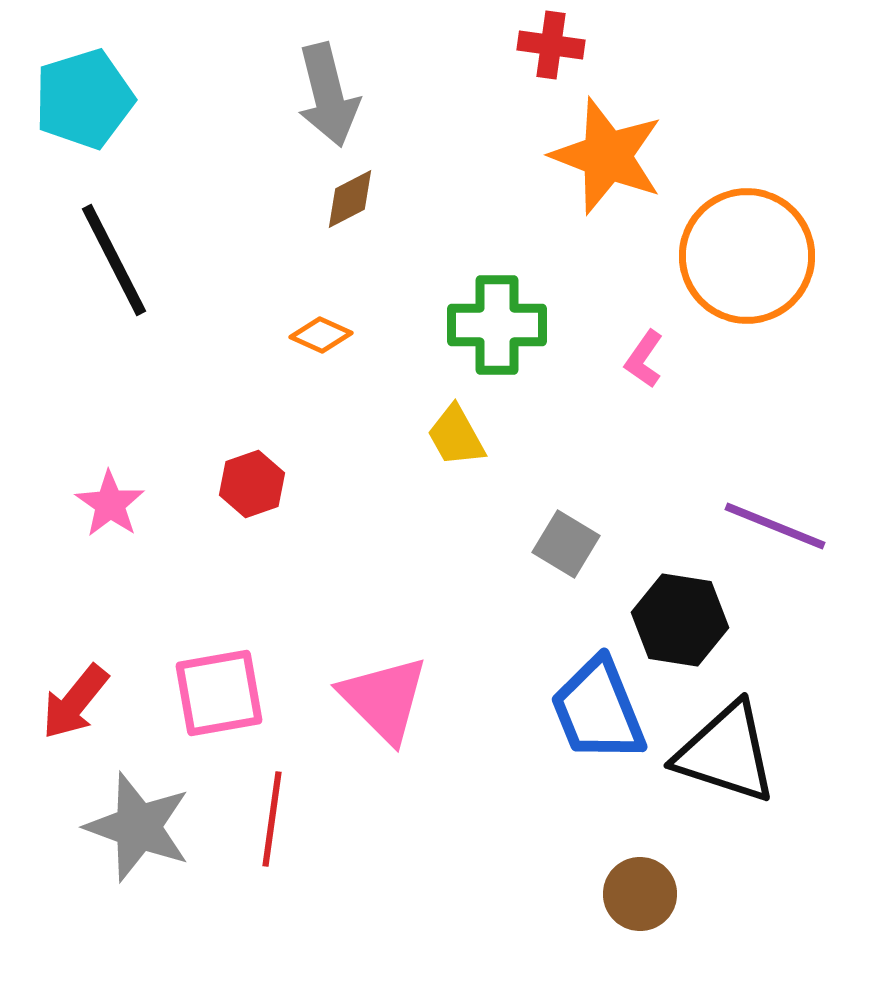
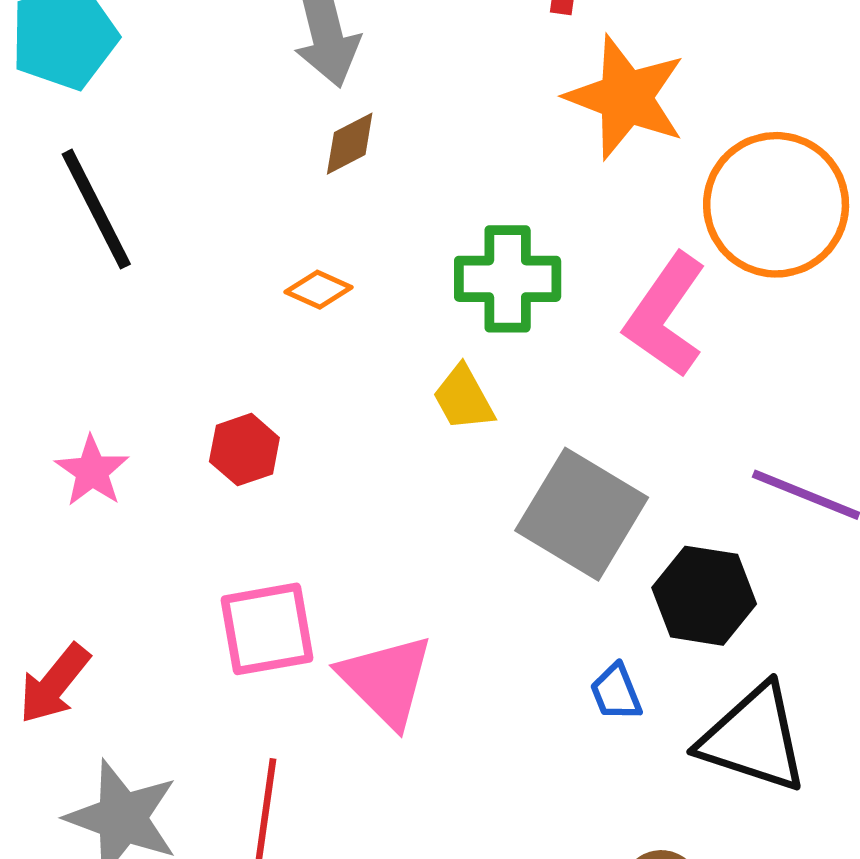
pink L-shape: (644, 359) -> (665, 315), size x2.0
gray square: (566, 544) -> (582, 514), size x1.8
pink square: (219, 693) -> (267, 629), moved
blue trapezoid: (598, 710) -> (616, 692), size x0.5

